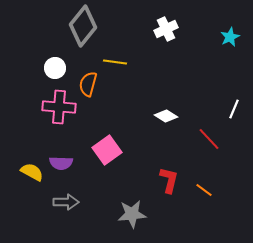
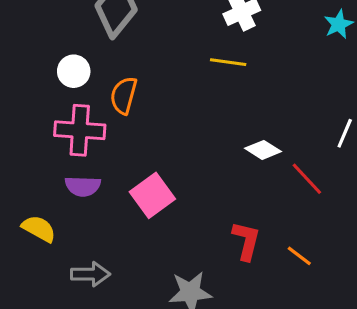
yellow line: (115, 62) -> (228, 62), moved
white diamond: (166, 116) -> (263, 150), moved
purple semicircle: (61, 163) -> (83, 186), moved

